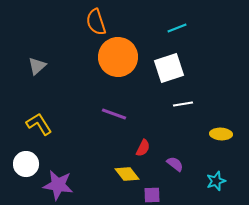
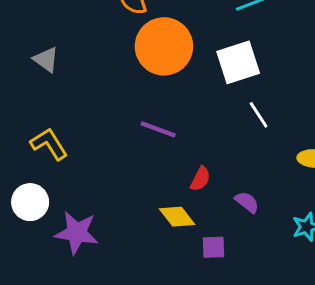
gray triangle: (37, 66) -> (46, 59), turned -42
white line: (183, 104) -> (259, 115), turned 66

